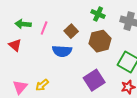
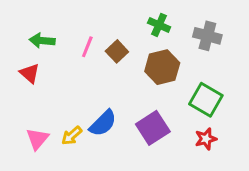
pink line: (44, 28) -> (87, 47), moved
blue semicircle: (62, 51) -> (103, 123), moved, turned -48

